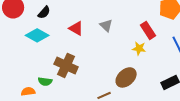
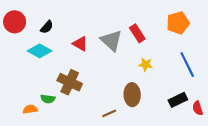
gray triangle: (106, 25) -> (111, 41), size x1.6
red rectangle: (148, 30) -> (137, 33), moved
brown ellipse: (126, 77) -> (132, 95), turned -50

